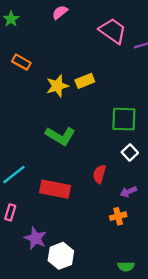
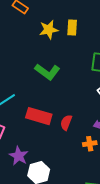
yellow rectangle: (85, 81) -> (72, 28), turned -70
red semicircle: (99, 174) -> (66, 123), moved

